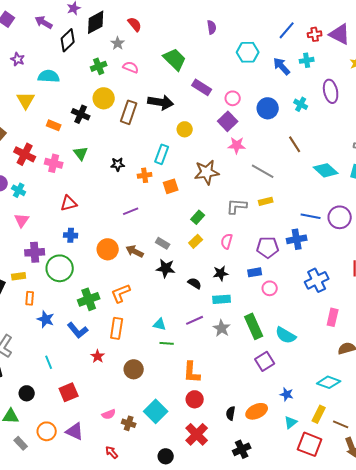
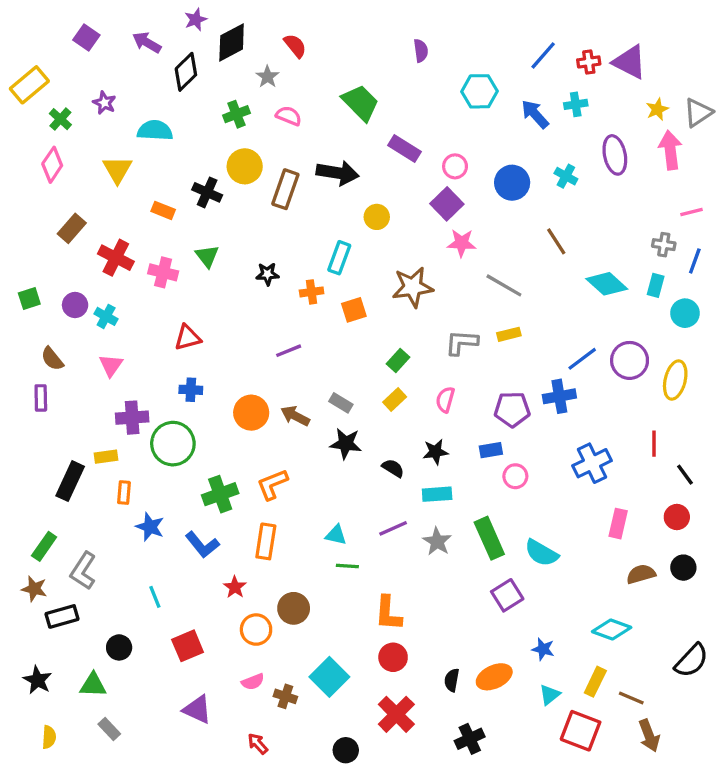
blue line: (311, 216) -> (582, 359), turned -48
orange circle: (47, 431) -> (256, 630), moved

